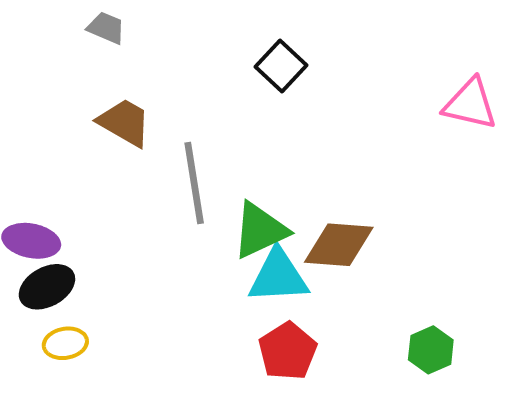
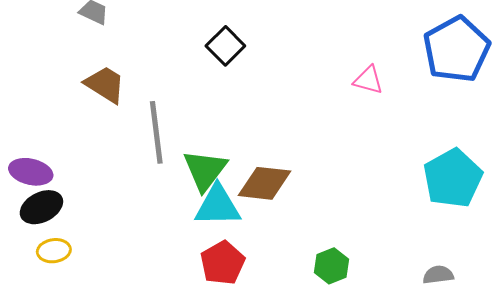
pink triangle: (470, 104) -> (368, 80), size x0.7
green triangle: (260, 230) -> (205, 170), turned -30

